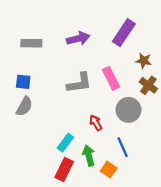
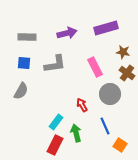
purple rectangle: (124, 33) -> (106, 28), turned 40
blue square: (23, 82) -> (24, 63), moved
gray L-shape: (79, 83) -> (55, 64), moved
orange square: (109, 170) -> (120, 145), moved

